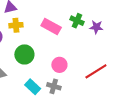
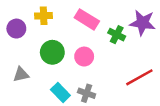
green cross: (77, 21) -> (117, 35), moved
purple star: (96, 27) -> (143, 23), size x1.5
pink circle: (59, 65) -> (84, 57), moved

